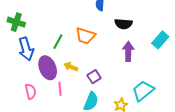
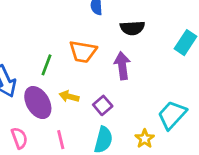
purple arrow: (128, 51) -> (122, 66), moved
pink line: (60, 89) -> (61, 140), moved

